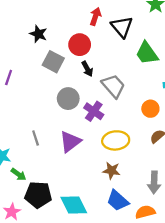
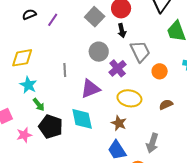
orange circle: (150, 109) -> (160, 71), moved
gray line: (36, 138) -> (65, 70), moved
cyan diamond: (74, 205) -> (82, 119), moved

